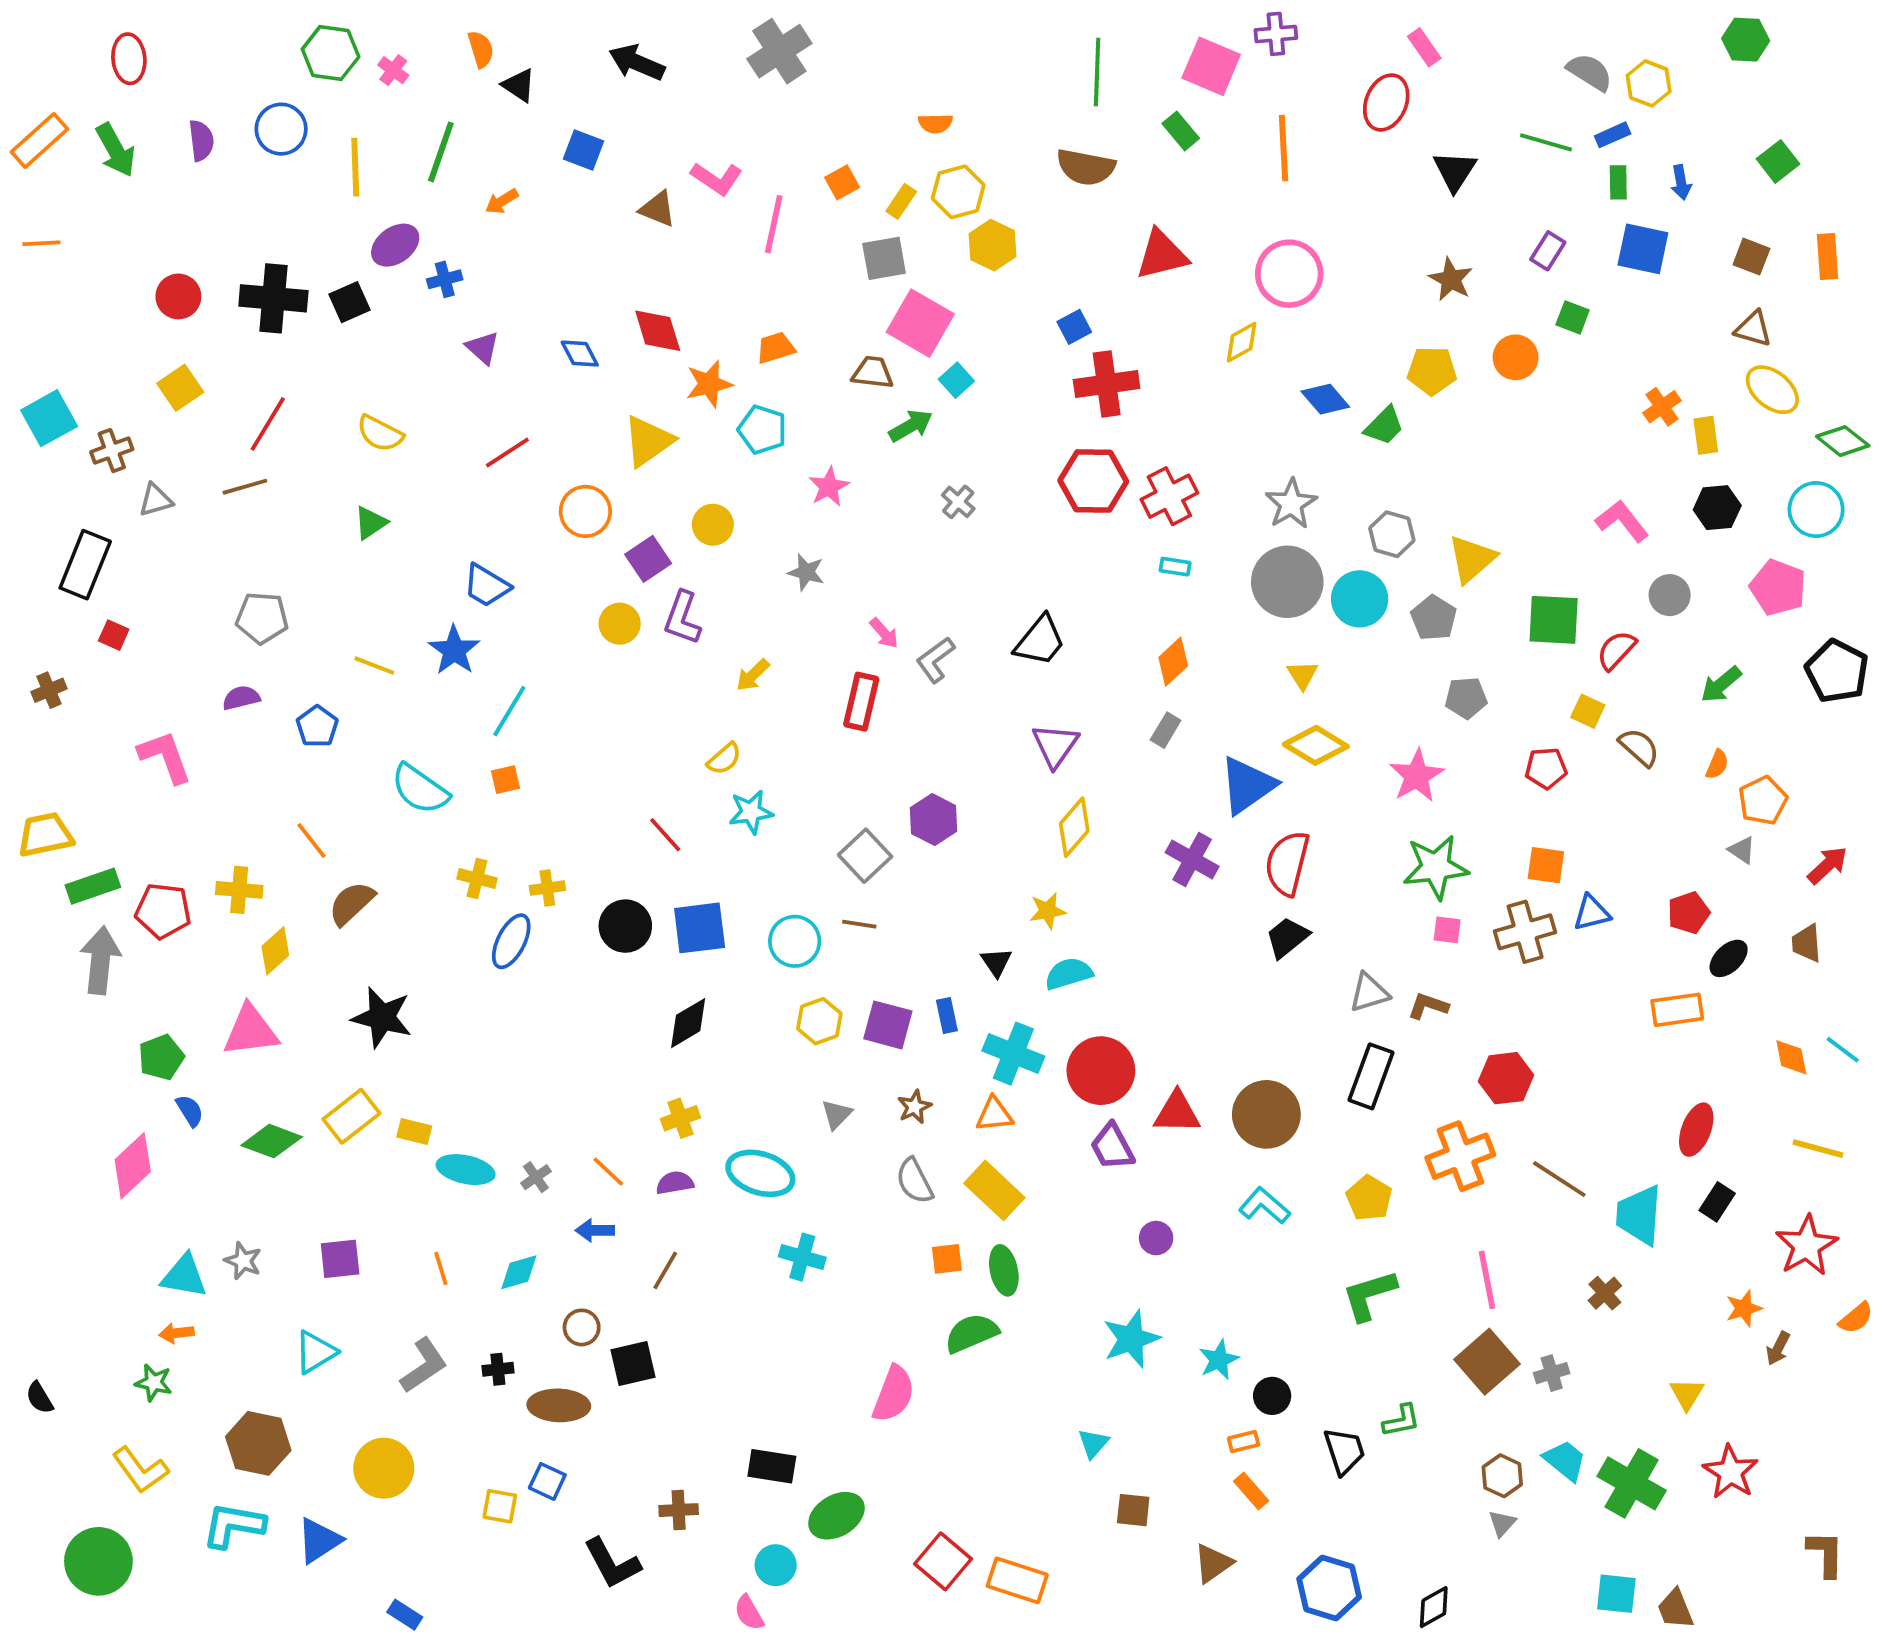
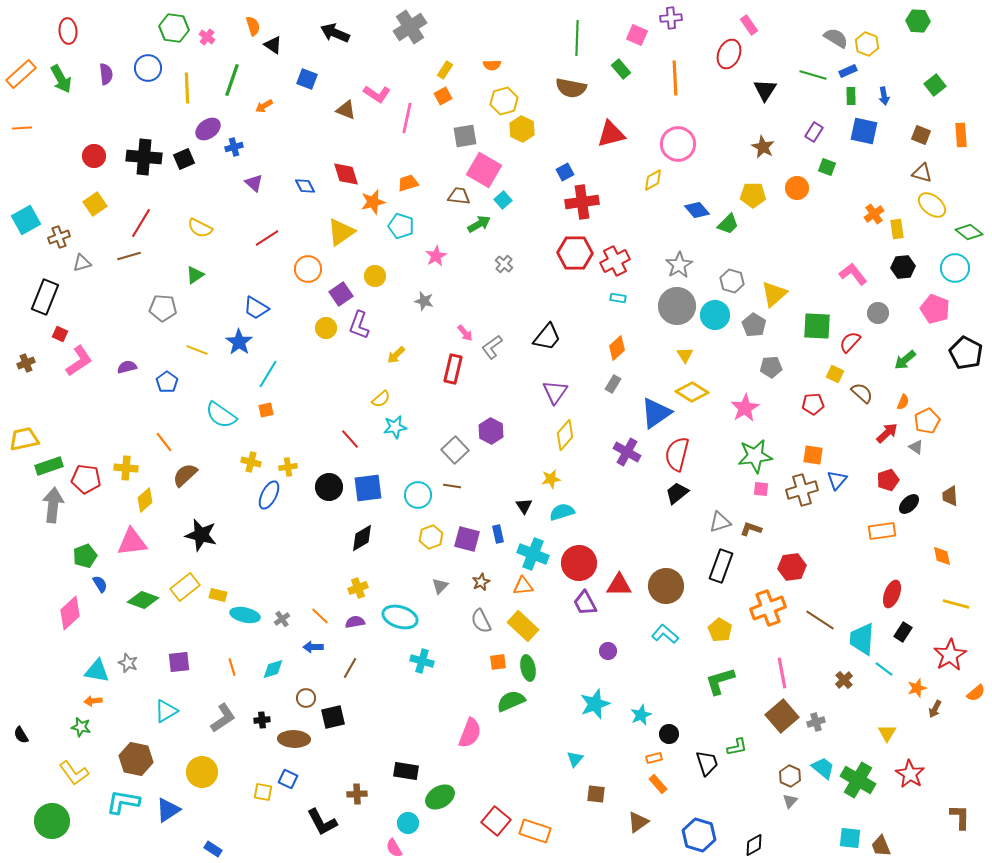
pink square: (1211, 66) -> (637, 35), size x0.7
yellow rectangle: (901, 201) -> (445, 70), moved
gray pentagon: (262, 618) -> (163, 308), moved
pink L-shape: (165, 757) -> (79, 361), moved, turned 76
red arrow: (1827, 865) -> (887, 433), moved
blue triangle: (1592, 913) -> (837, 480), turned -35
cyan line: (1843, 1050) -> (884, 669), moved

